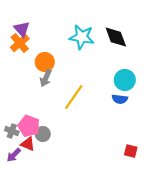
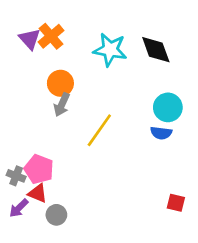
orange cross: (20, 43) -> (51, 36), moved
gray circle: (43, 134) -> (56, 215), moved

